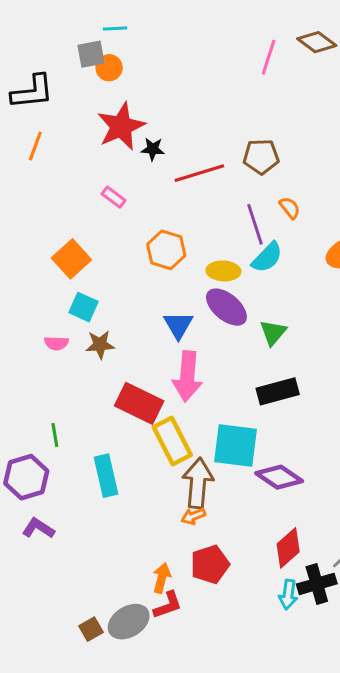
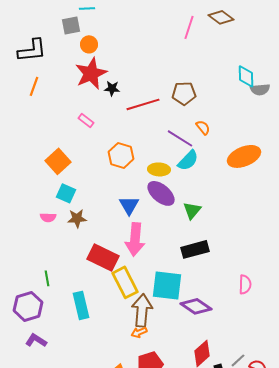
orange circle: (109, 68) -> (89, 44), moved
purple line: (255, 224) -> (180, 138), turned -40

